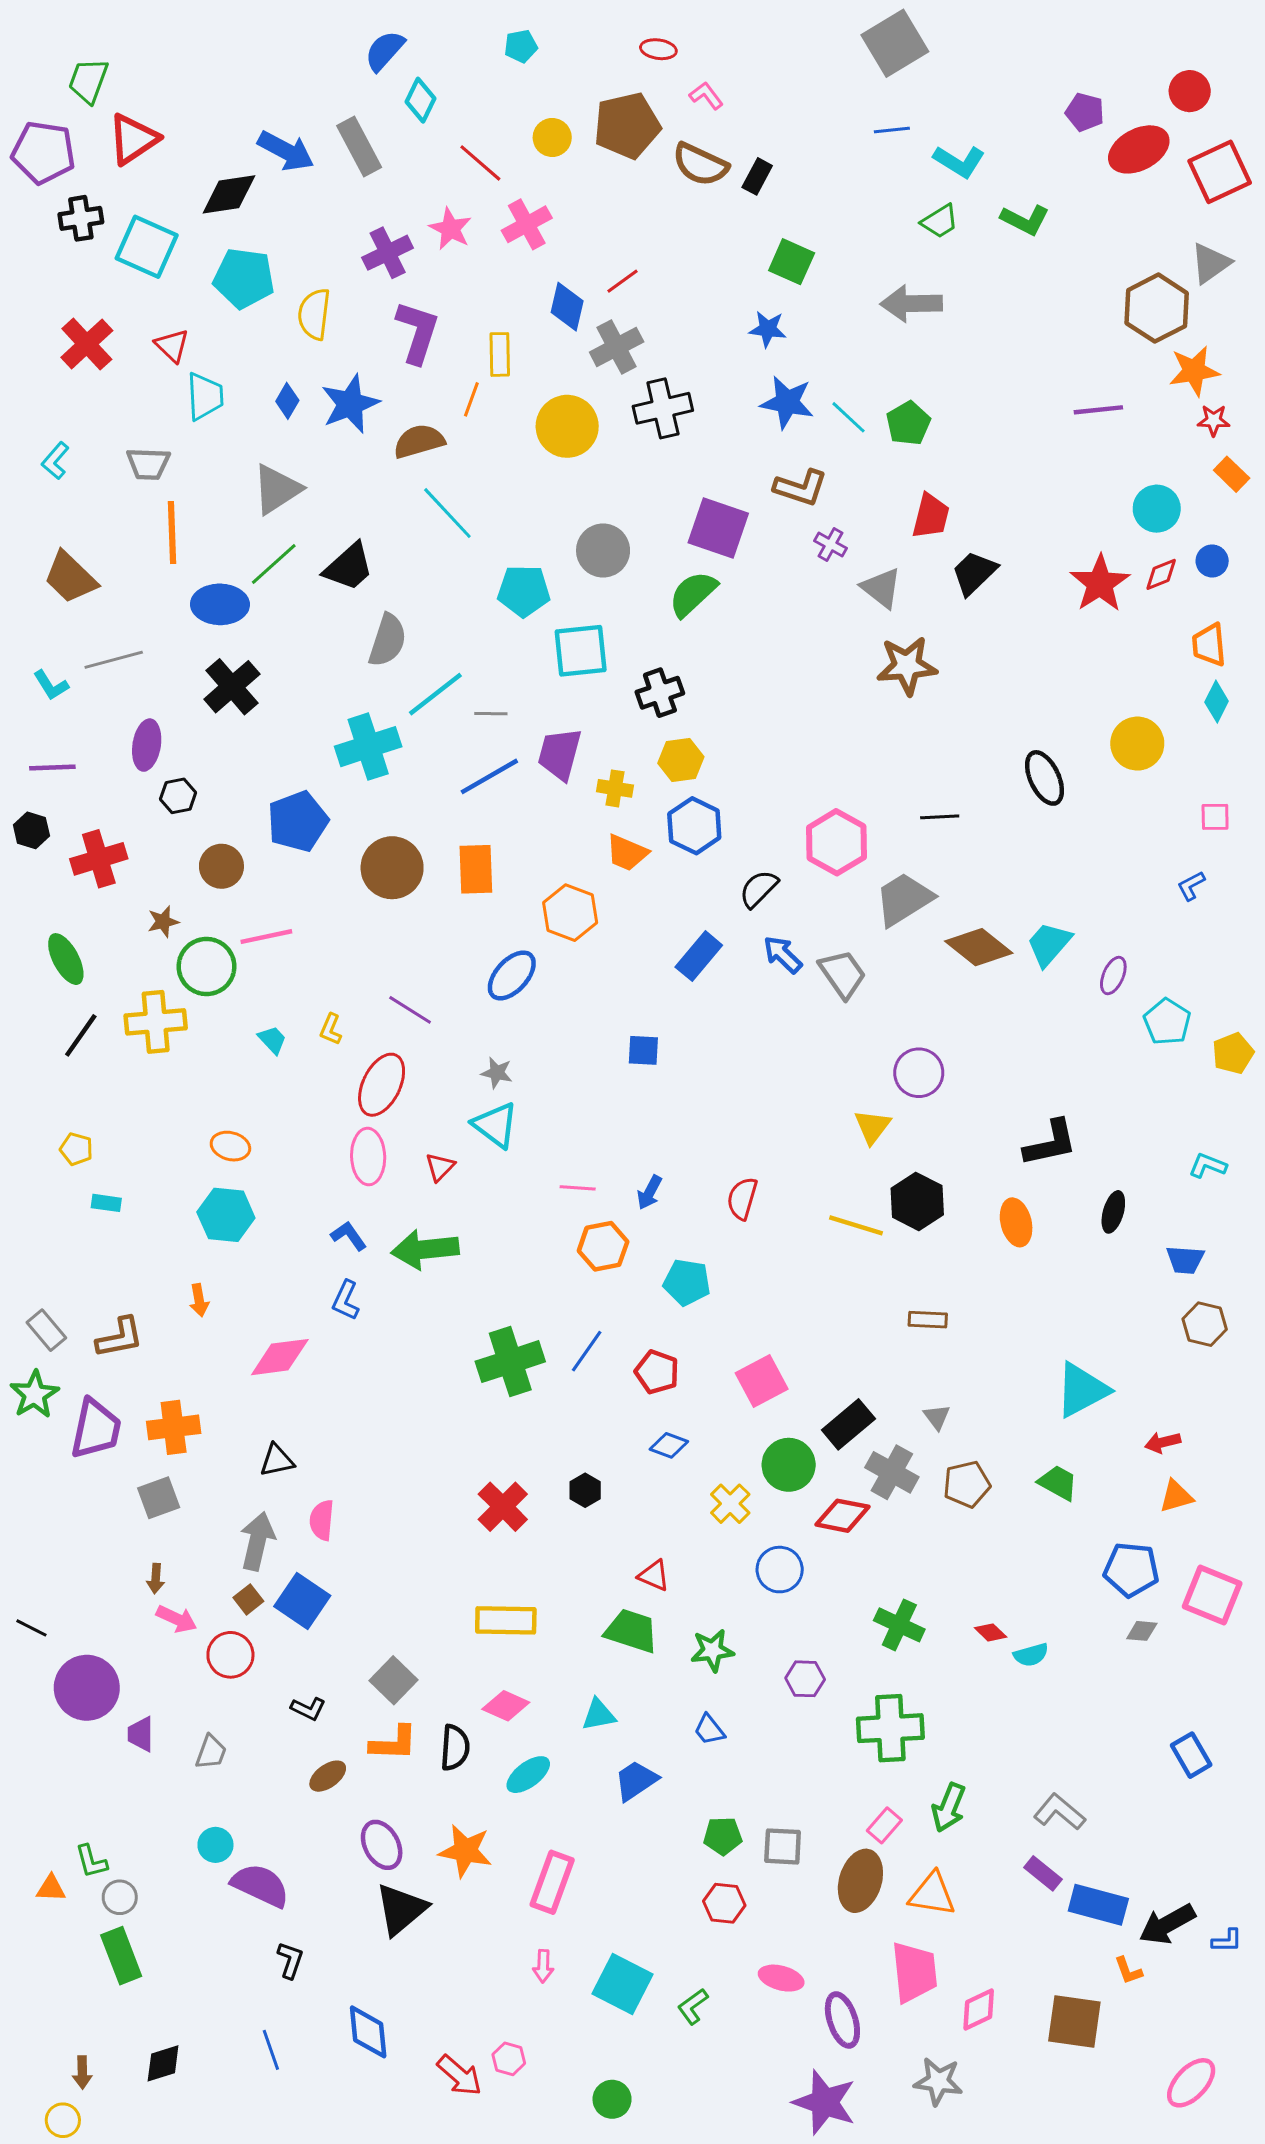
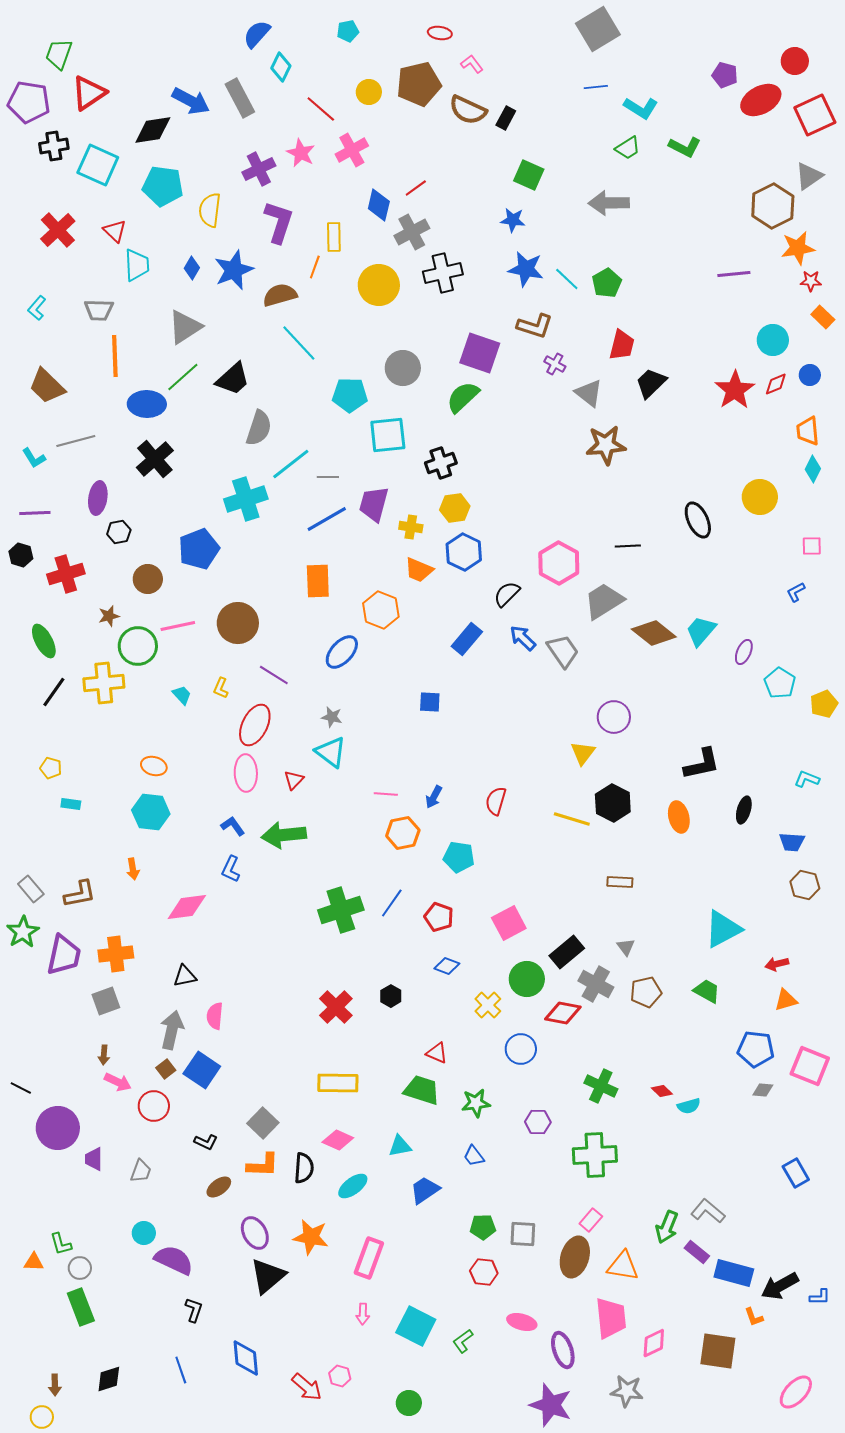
brown circle: (392, 868) -> (238, 623), moved
green arrow: (949, 1807) -> (667, 1227), moved

